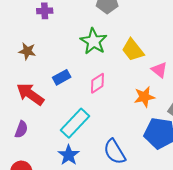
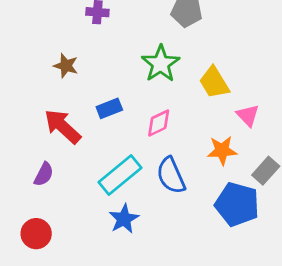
blue semicircle: (115, 152) -> (171, 175), moved
blue star: (69, 155) -> (124, 219), moved

